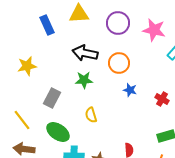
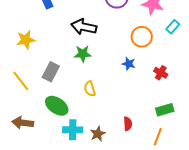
orange circle: (119, 63) -> (142, 37), moved
yellow line: (22, 120) -> (21, 81), moved

